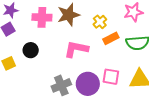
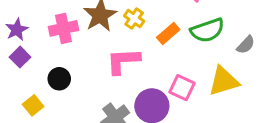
yellow cross: (100, 22) -> (134, 19), moved
pink square: (111, 77) -> (182, 88), turned 30

